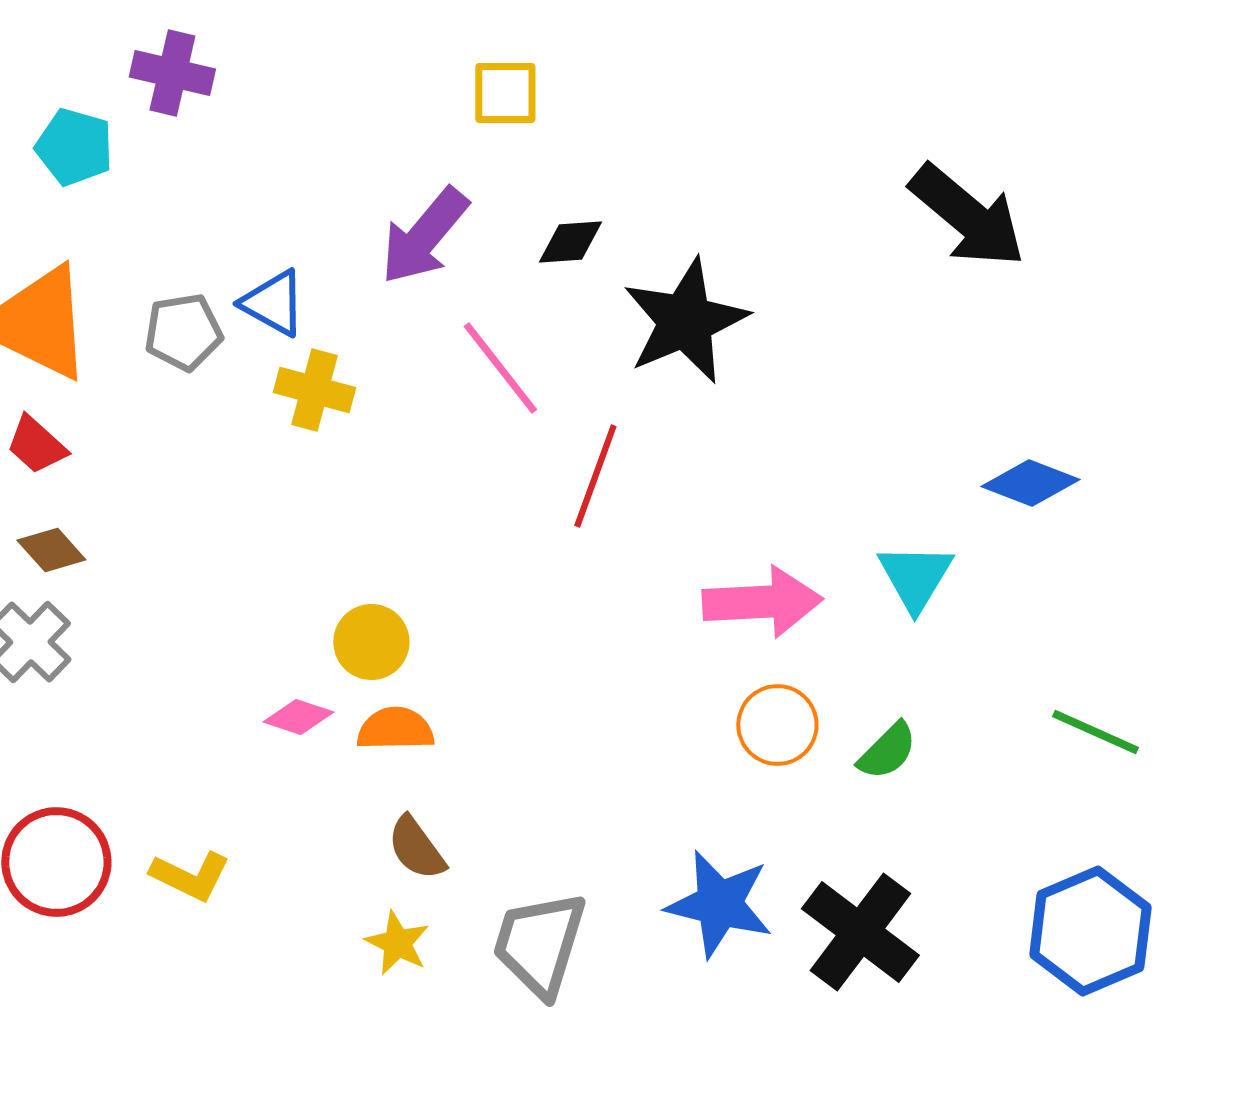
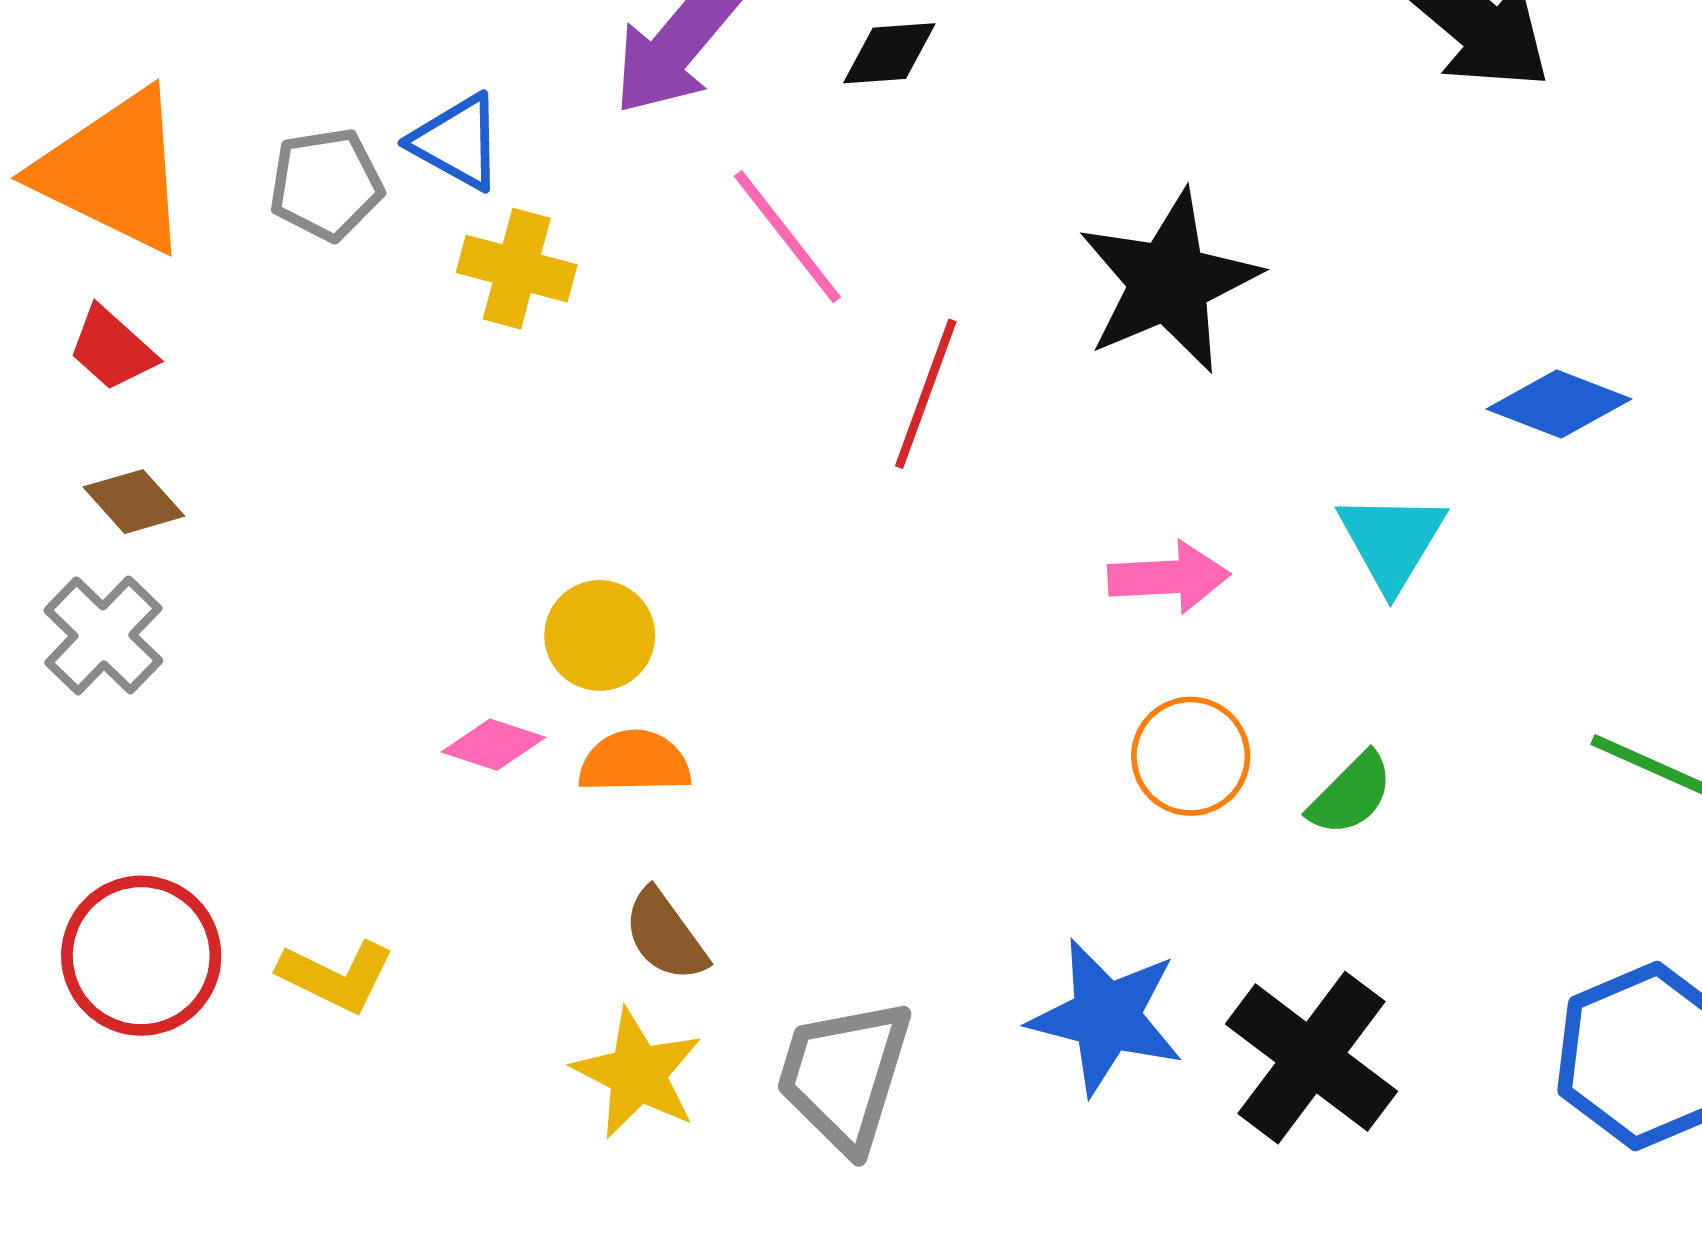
black star: (685, 321) -> (1169, 282), moved
pink arrow: (762, 602) -> (1169, 577), size x0.7
yellow star: (397, 943) -> (638, 1074), size x1.4

